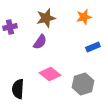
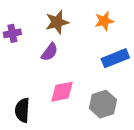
blue rectangle: (93, 47) -> (115, 58), size x1.5
pink diamond: (50, 74) -> (62, 92), turned -50

